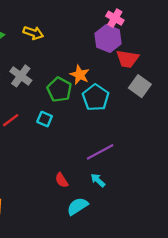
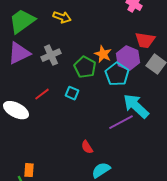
purple hexagon: (108, 39) -> (128, 58), moved
gray cross: (21, 76) -> (51, 55), turned 30
cyan arrow: (98, 180) -> (136, 106), moved, size x2.0

